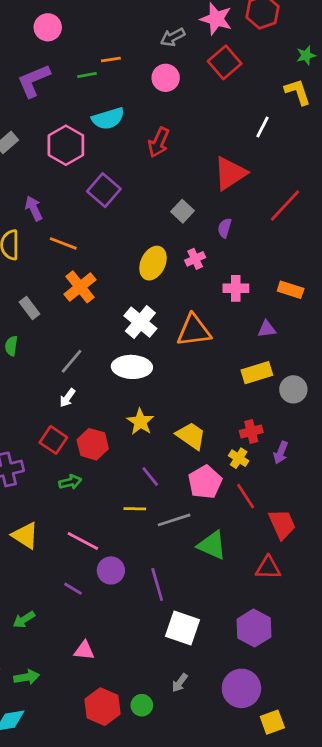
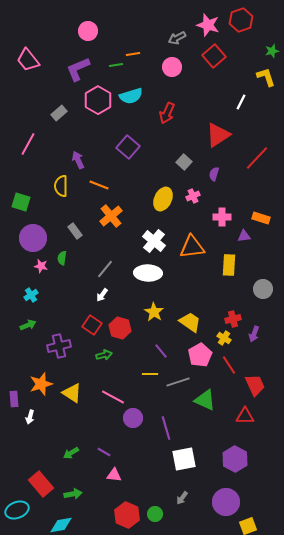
pink hexagon: (66, 145) -> (98, 100), moved
purple triangle: (267, 329) -> (244, 236), moved
yellow rectangle: (257, 373) -> (229, 265), moved, turned -70
purple line: (73, 589) -> (104, 452), moved
white square: (182, 628) -> (184, 459), turned -30

